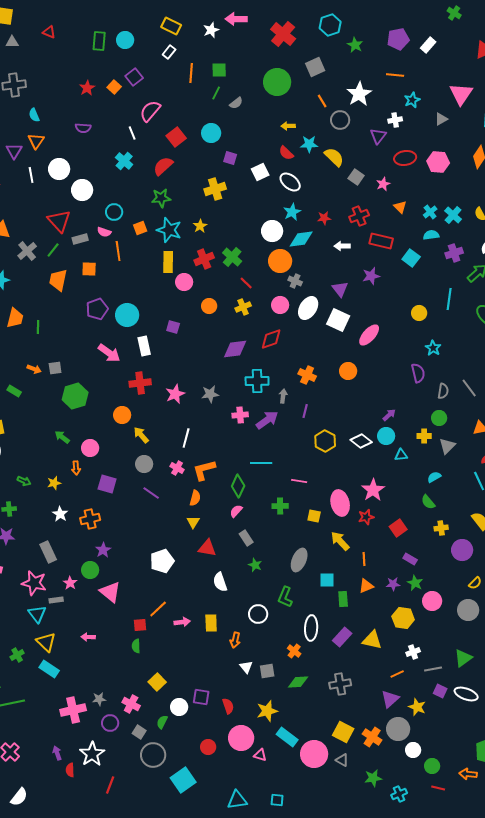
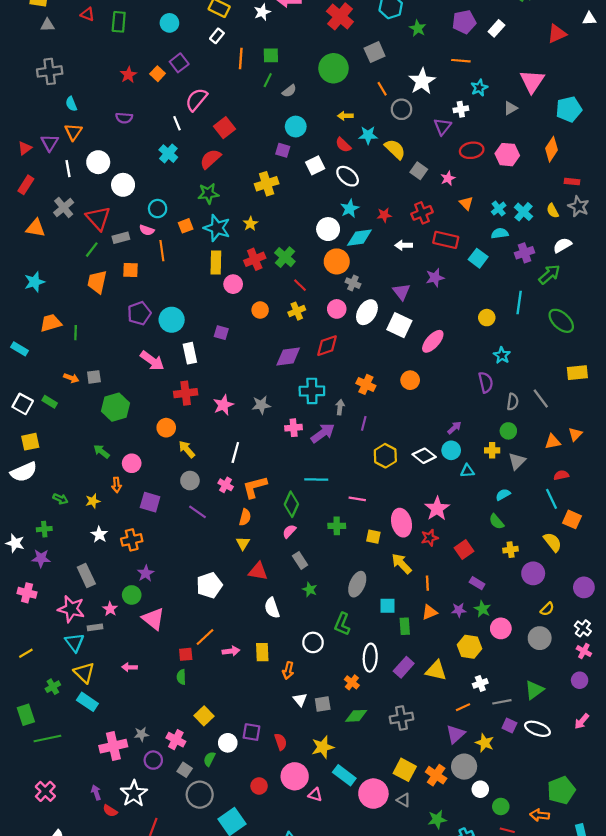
green rectangle: (99, 41) -> (119, 22), moved
cyan circle: (211, 133) -> (296, 127), moved
gray cross: (27, 251) -> (64, 207), moved
orange trapezoid: (15, 318) -> (51, 323), turned -120
red semicircle: (70, 770) -> (110, 811), turned -56

